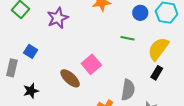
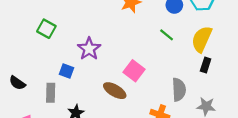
purple star: (58, 18) -> (89, 49), moved
green line: (127, 38) -> (167, 35), turned 40

